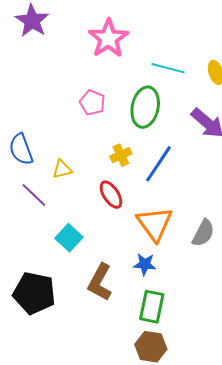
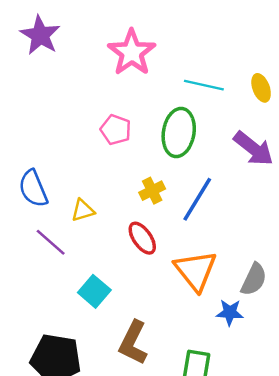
blue star: (145, 264) -> (230, 312), moved

